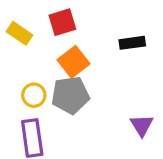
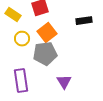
yellow circle: (34, 95) -> (22, 39), moved
purple triangle: (142, 125) -> (64, 82), moved

